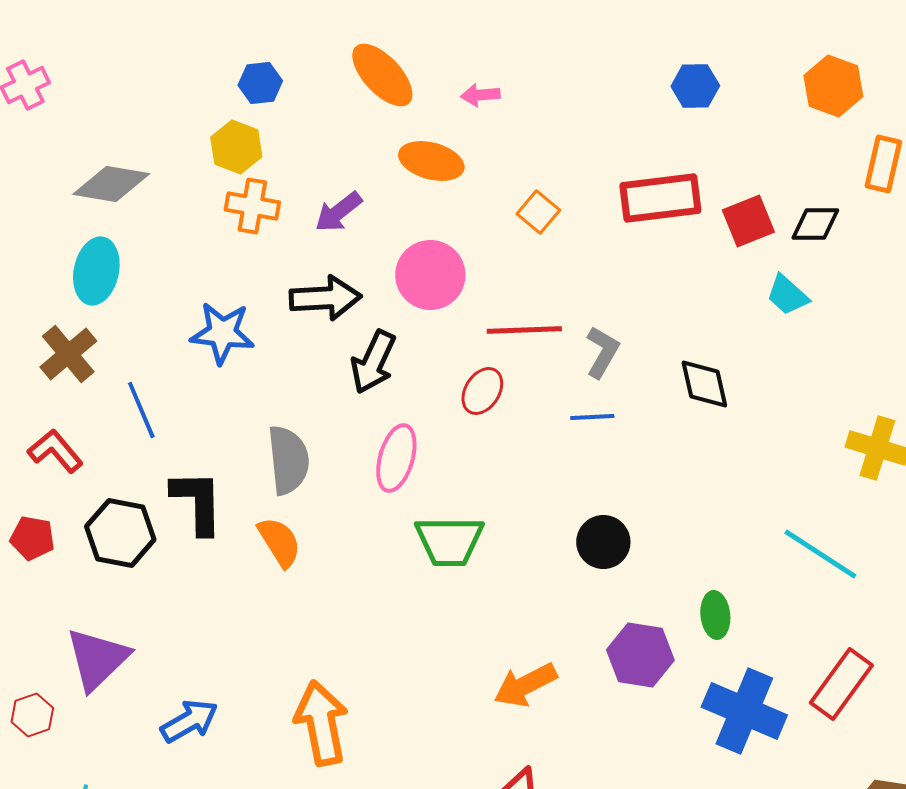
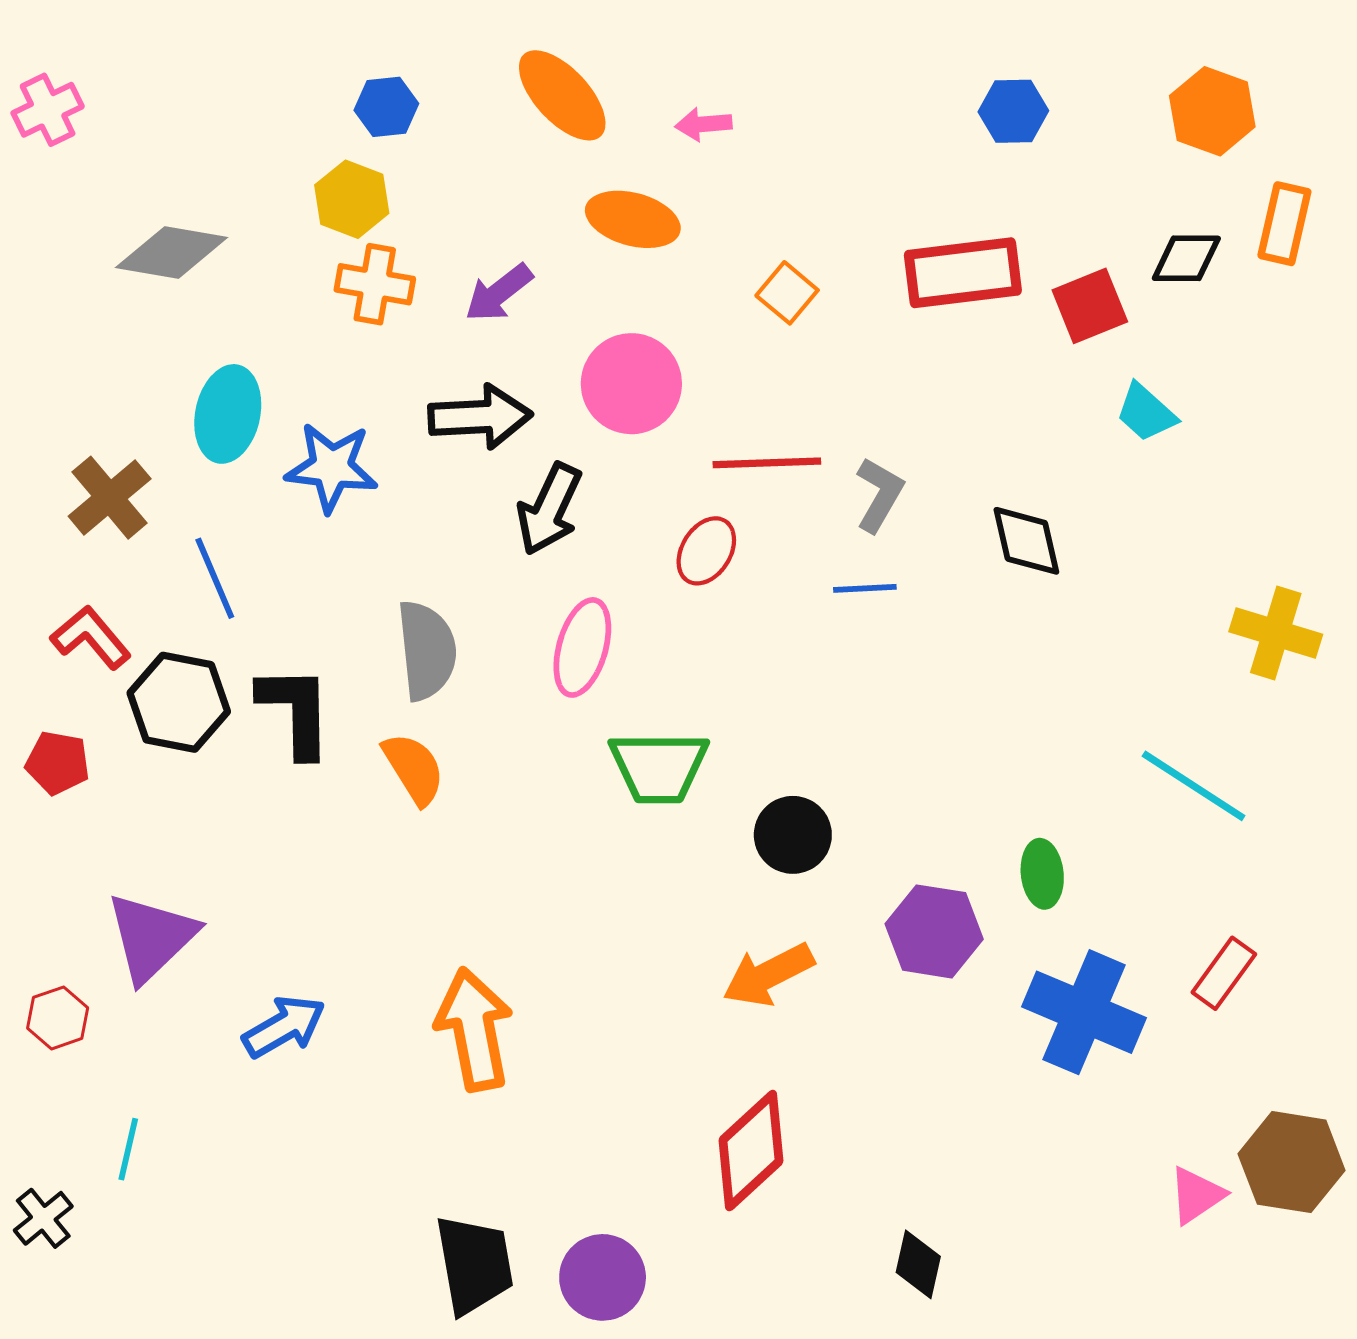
black diamond: (815, 224) -> (1186, 258), moved
cyan ellipse: (96, 271) -> (228, 414), moved
black hexagon: (120, 533) -> (179, 702), moved
black circle: (603, 542) -> (793, 835), moved
red rectangle: (841, 684) -> (1224, 973), size x0.7

